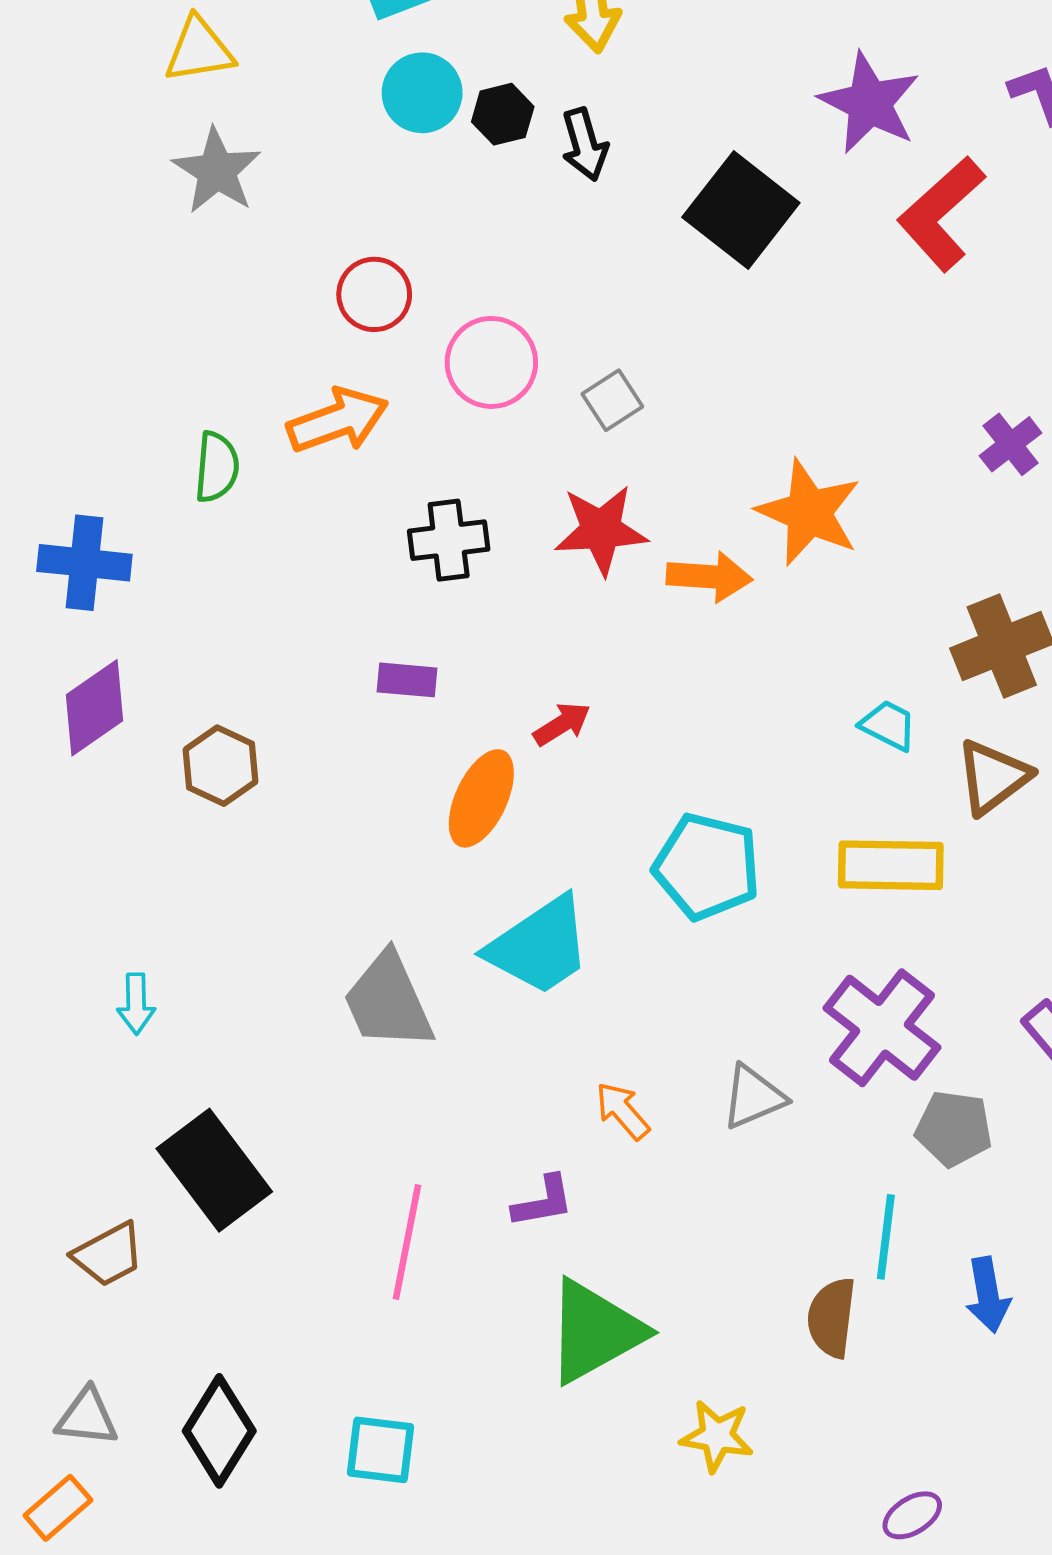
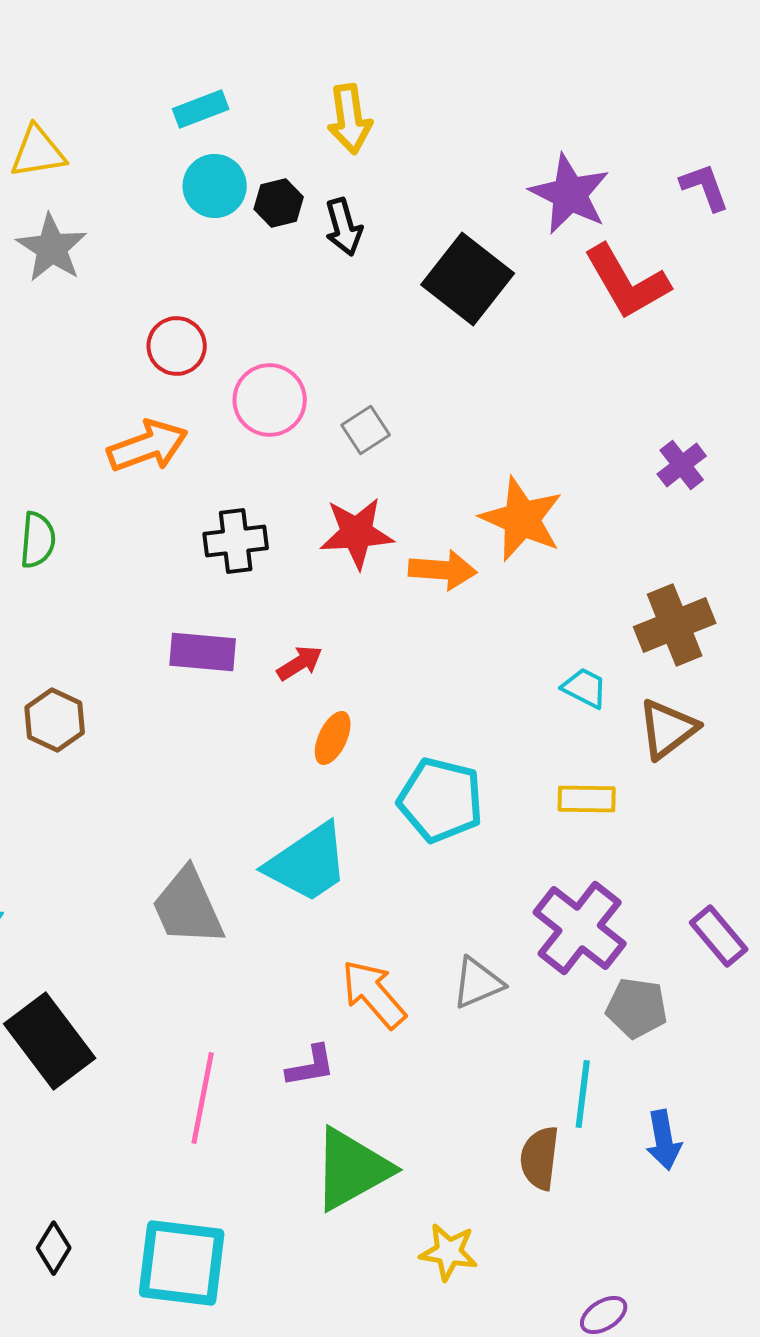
red L-shape: (941, 214) -> (627, 282), turned -78
green semicircle: (217, 467) -> (38, 540), moved
purple rectangle: (407, 680) -> (203, 652), size x1.4
red arrow: (562, 724) -> (300, 663), moved
orange ellipse: (481, 798) -> (333, 738), moved, size x0.7
yellow rectangle: (891, 865) -> (587, 799), size x0.7
orange arrow: (622, 1111) -> (374, 994), size x1.5
black diamond: (219, 1431) -> (54, 1248), size x0.6
cyan square: (381, 1450) -> (182, 1263), size x1.6

